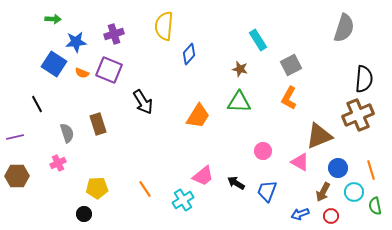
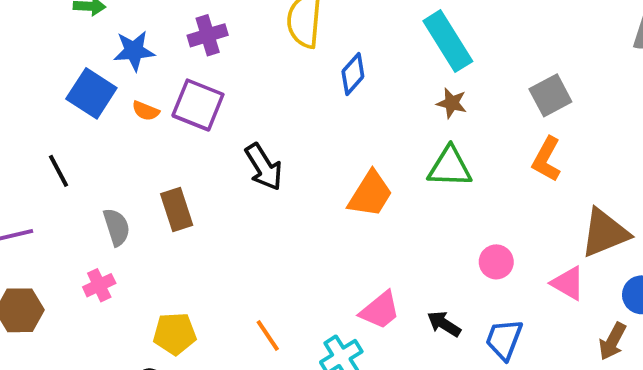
cyan rectangle: (258, 40) -> (448, 41), moved, size x1.4

